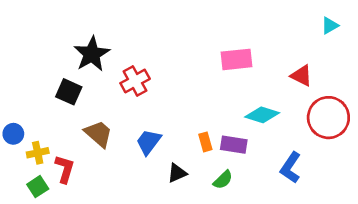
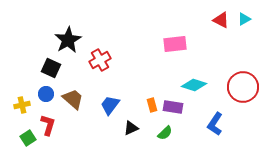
red triangle: (301, 76) -> (221, 20), moved
blue circle: (13, 134) -> (46, 94), moved
yellow cross: (38, 153) -> (22, 105), moved

